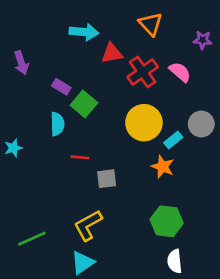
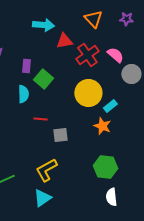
purple star: (203, 40) -> (126, 19), moved
purple rectangle: (61, 87) -> (26, 66), turned 64
gray circle: (201, 124) -> (131, 74), moved

